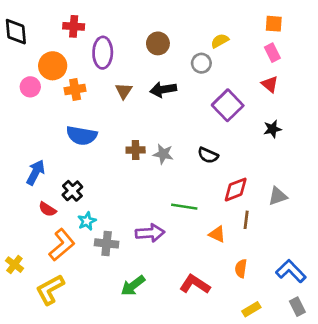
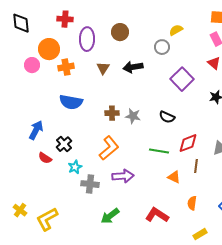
brown circle: (158, 43) -> (120, 32), moved
green line: (184, 207) -> (159, 151), moved
orange L-shape: (62, 245) -> (109, 148), moved
yellow cross: (14, 265) -> (20, 210), moved

